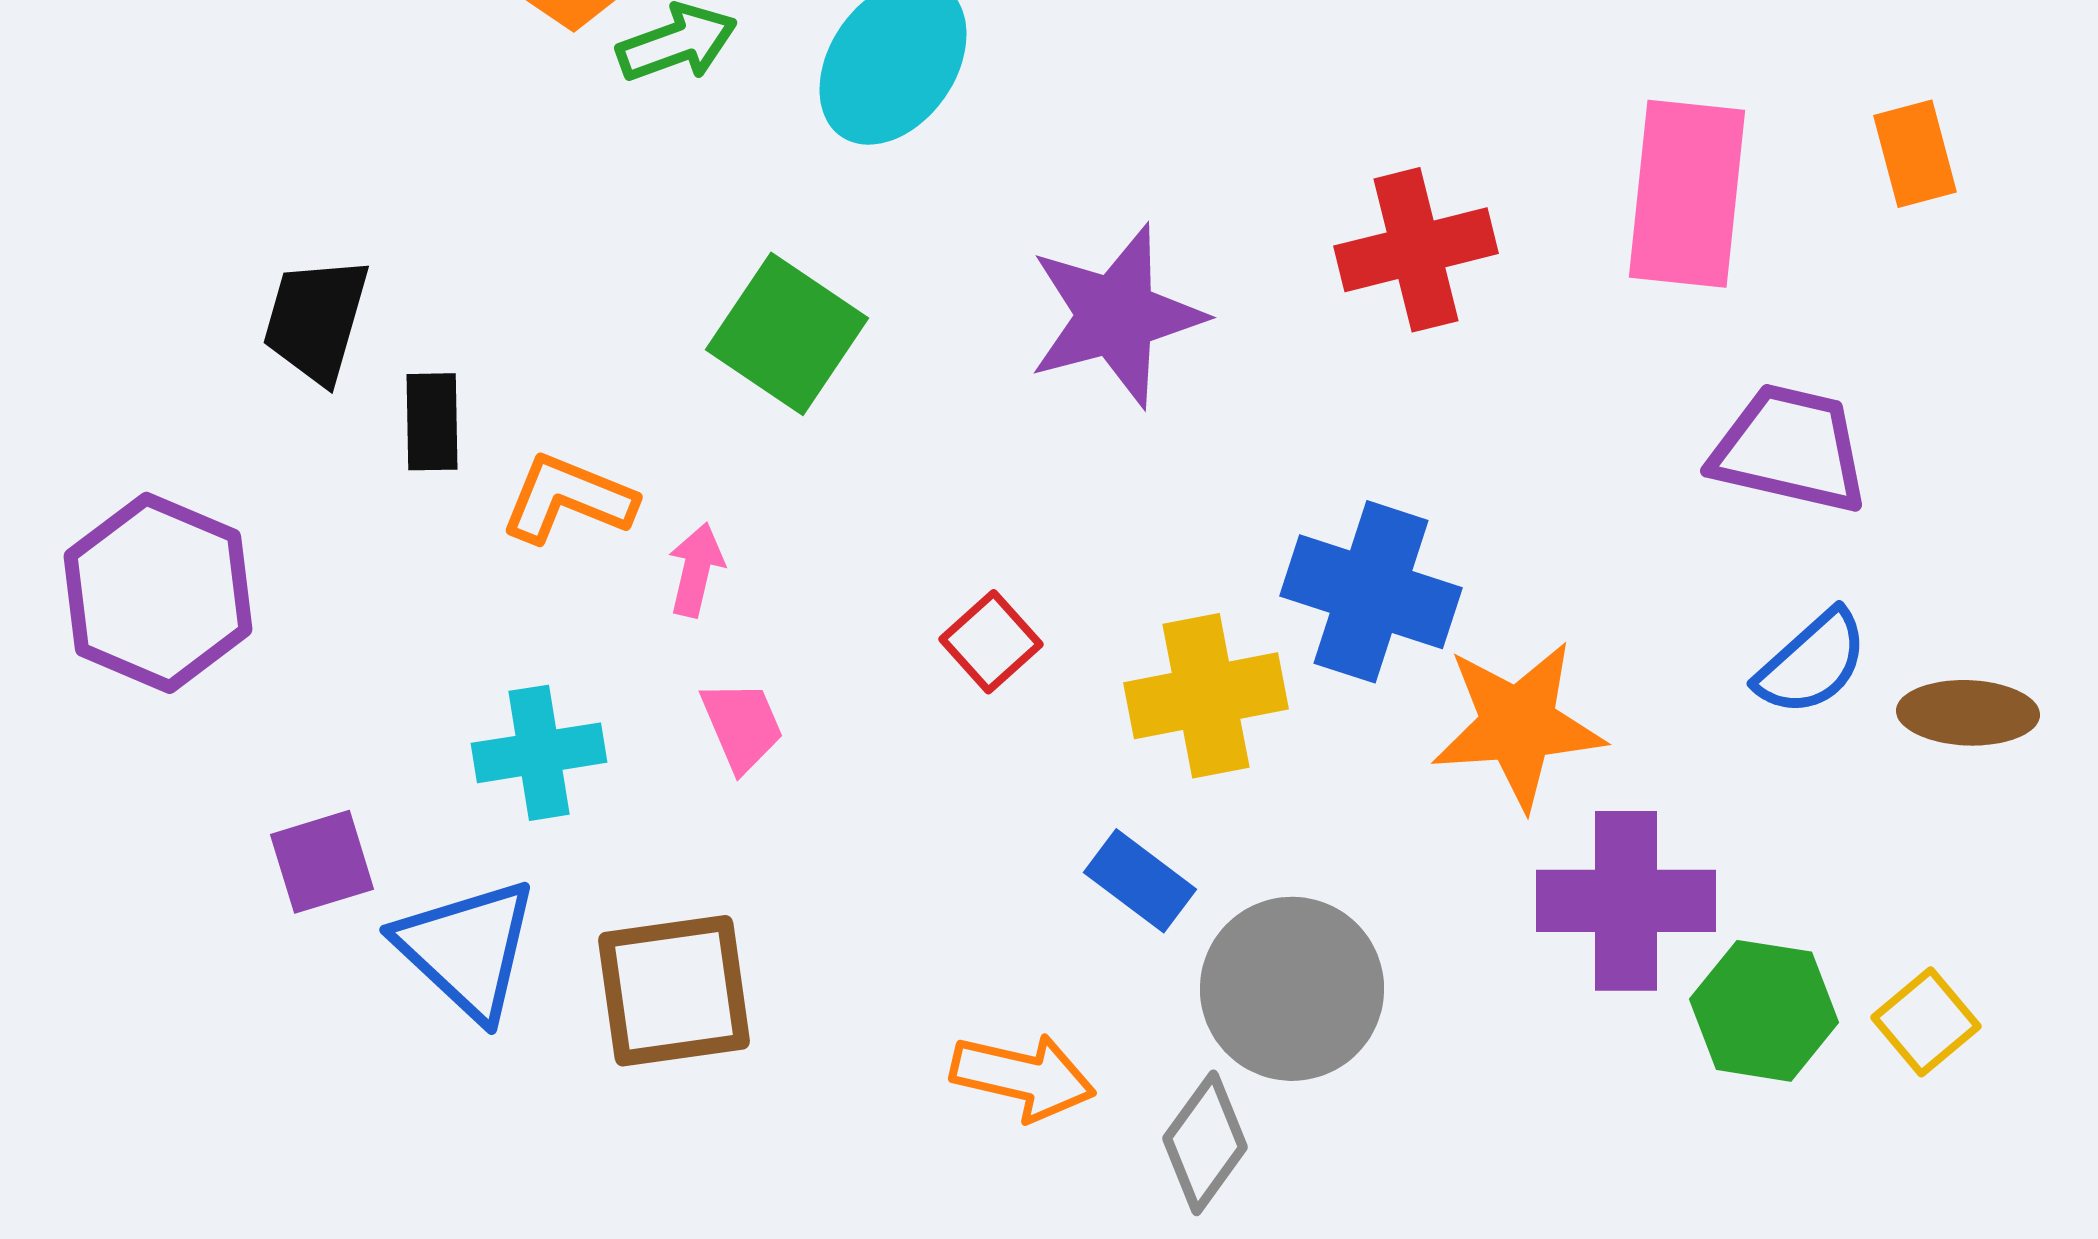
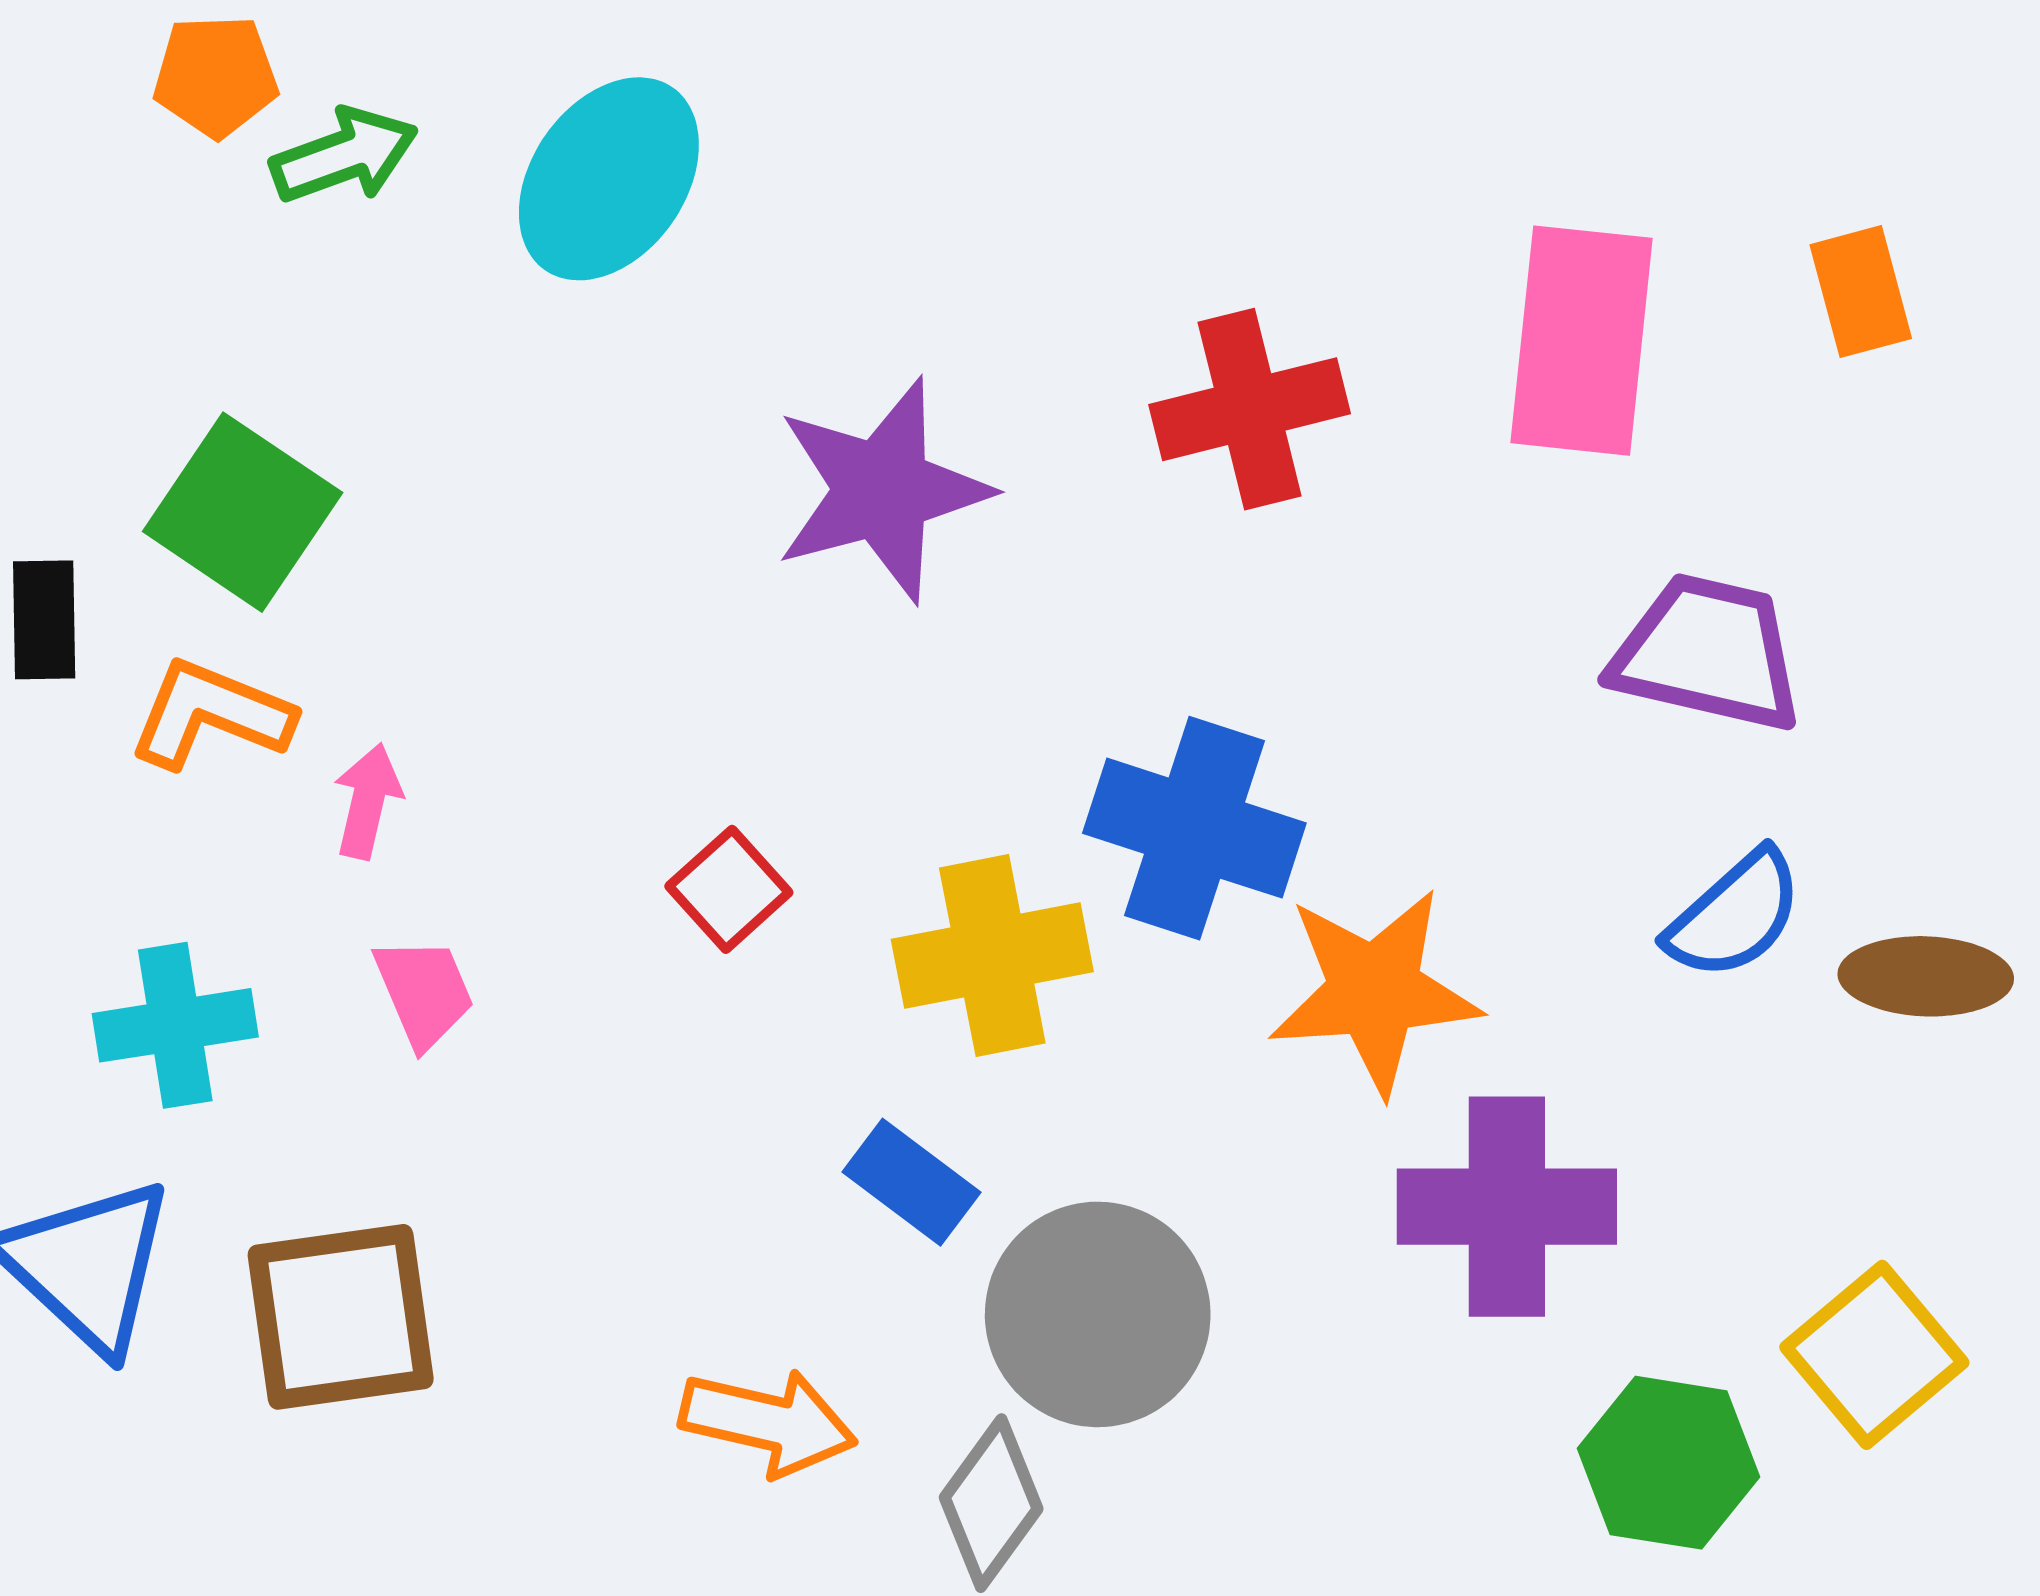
green square: (787, 334) -> (243, 512), moved
green hexagon: (1764, 1011) -> (1669, 1463), moved
yellow square: (1926, 1022) -> (1874, 1355), size x1.4

